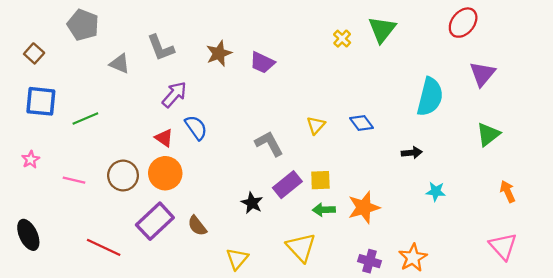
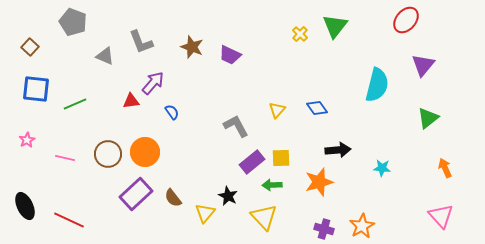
brown star: (219, 53) -> (192, 47), turned -30
blue semicircle: (196, 128) -> (172, 112), size x0.7
red triangle: (164, 138) -> (131, 101), moved, turned -42
black arrow: (412, 153) -> (338, 150), moved, size x1.4
black star: (252, 203) -> (228, 196), moved
green arrow: (324, 210) -> (272, 185), moved
red line: (104, 247) -> (69, 220), moved
yellow triangle: (237, 259) -> (205, 213), moved

